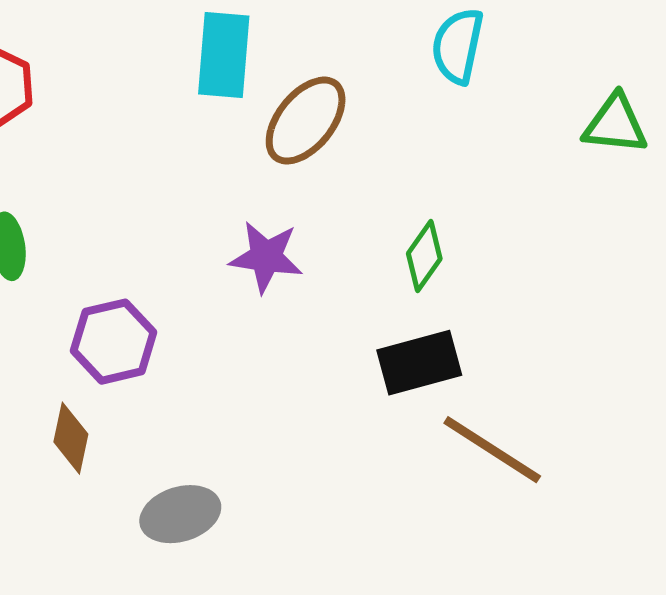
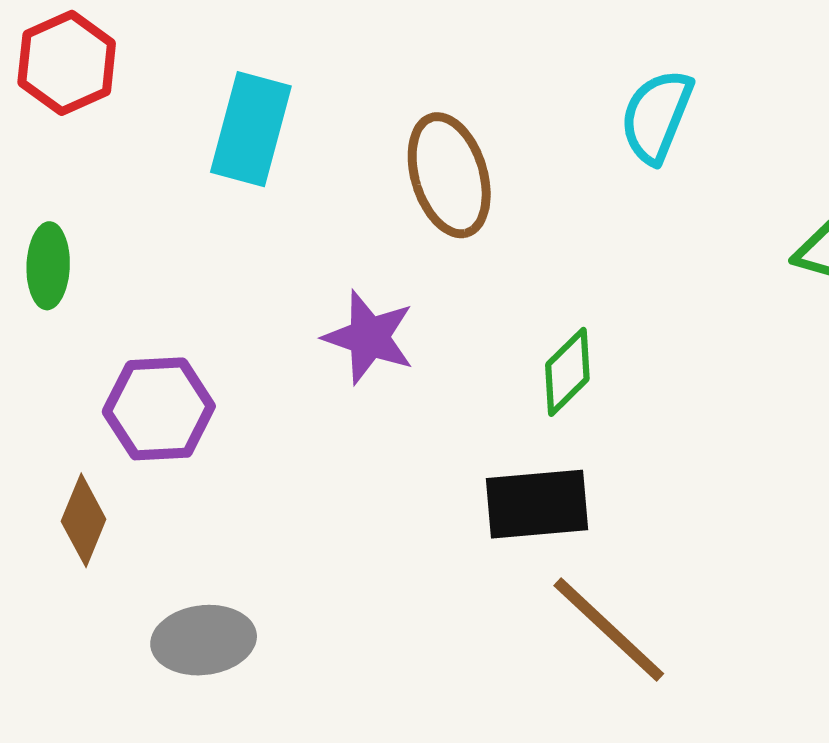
cyan rectangle: (224, 55) -> (251, 129), moved
brown ellipse: (306, 121) -> (449, 175), turned -66

